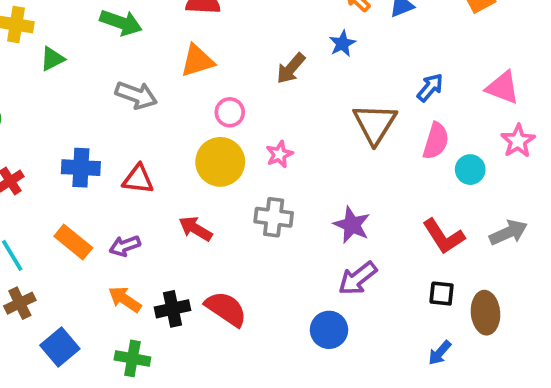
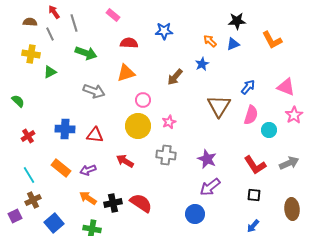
brown ellipse: (485, 313) -> (292, 209), moved

